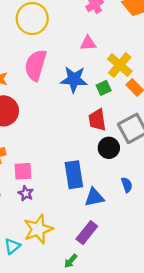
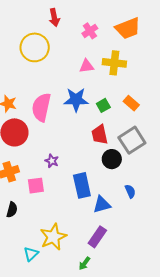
pink semicircle: (36, 65) -> (41, 107), moved
yellow cross: (120, 65) -> (114, 63), moved, turned -30
purple star: (26, 193) -> (52, 161), moved

